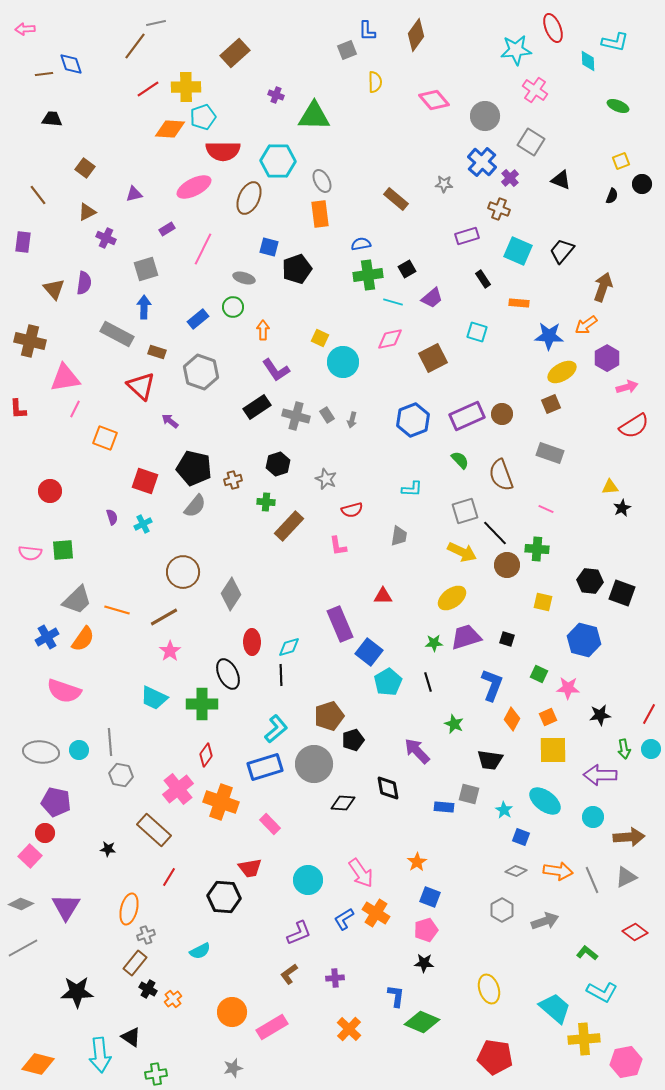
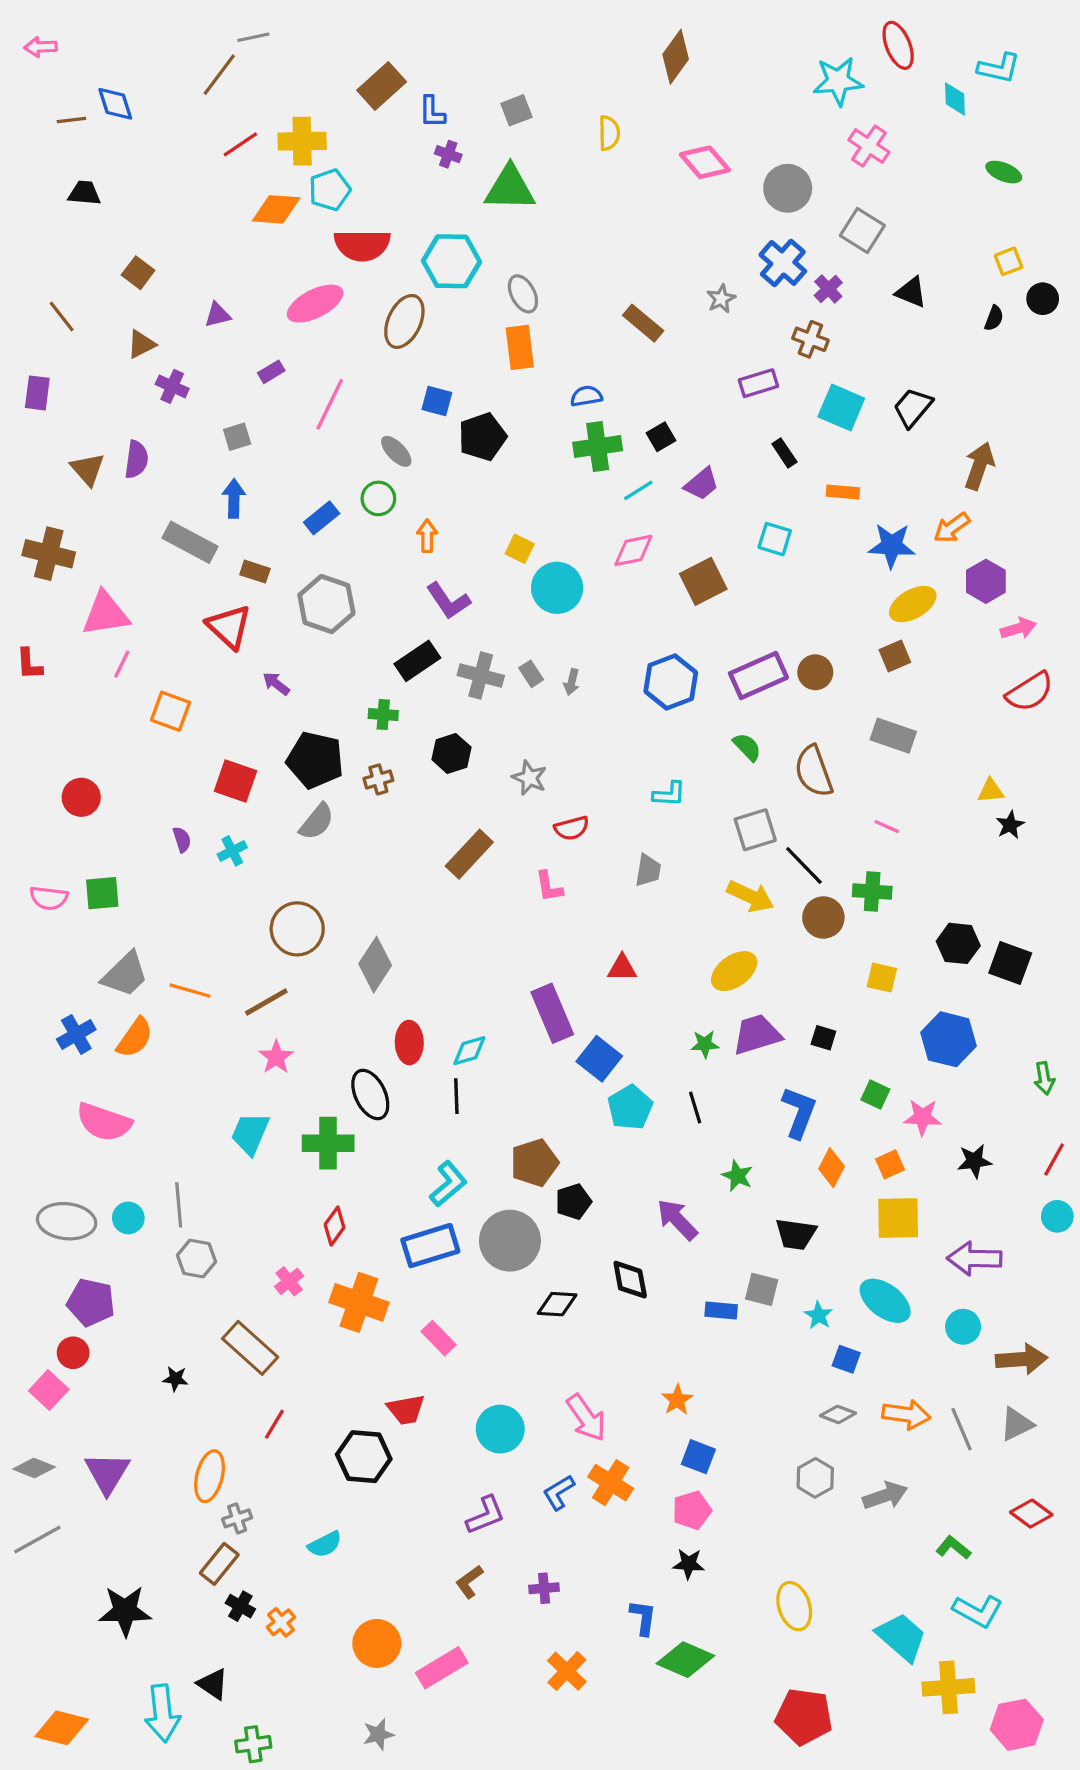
blue L-shape: (367, 31) -> (432, 112), moved
gray square: (347, 50) -> (516, 110), moved
gray star: (444, 184) -> (721, 299), turned -30
gray square: (146, 269) -> (237, 437), size x0.7
gray ellipse: (244, 278) -> (396, 451), turned 30
cyan line: (393, 302) -> (638, 490), turned -48
green cross: (266, 502) -> (383, 714), moved
cyan trapezoid: (154, 698) -> (250, 1133), turned 88
green arrow: (624, 749) -> (1044, 1078), moved
pink cross: (178, 789) -> (289, 1281), size x0.6

